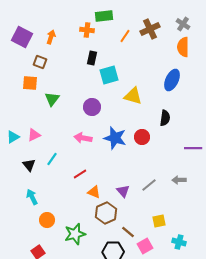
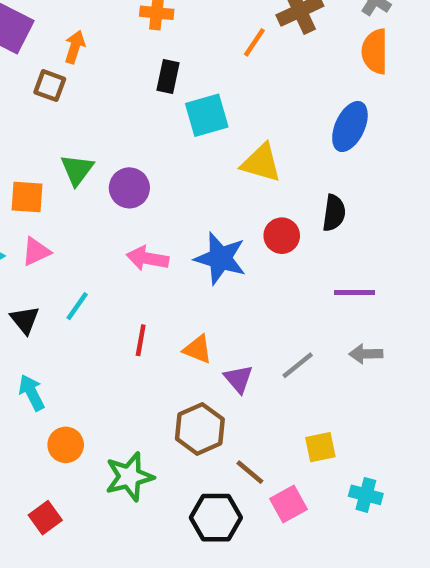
orange line: (125, 36) -> (254, 42), moved
orange arrow: (51, 37) -> (75, 47), moved
orange square: (30, 83) -> (27, 197), moved
purple circle: (92, 107) -> (129, 188), moved
red circle: (142, 137) -> (282, 236), moved
purple line: (193, 148) -> (354, 293), moved
red line: (80, 174) -> (141, 340), turned -48
orange triangle: (94, 192) -> (198, 349), moved

